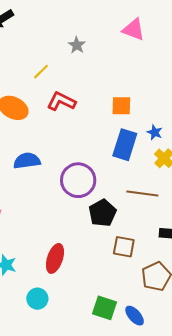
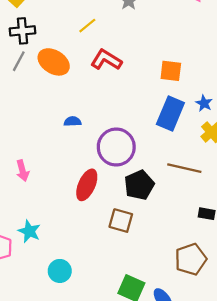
blue semicircle: (27, 161) -> (73, 121), moved, size x0.6
brown square: (124, 247) -> (121, 221), moved
red ellipse: (55, 258) -> (87, 185), moved

